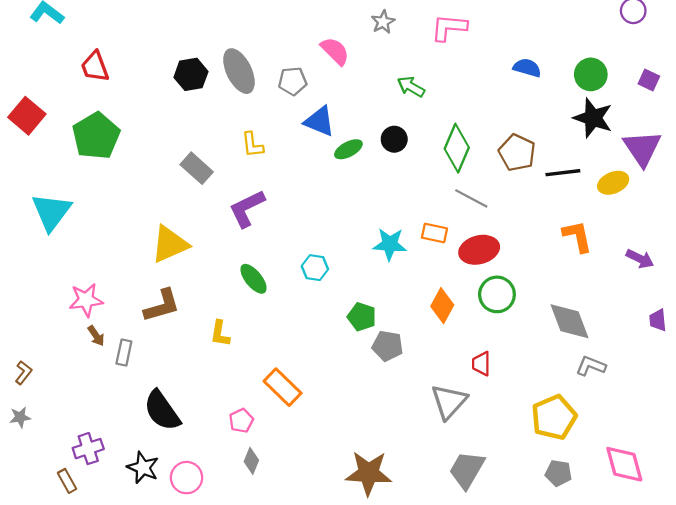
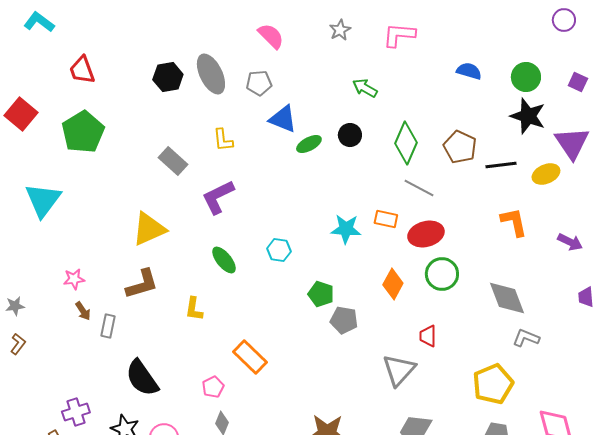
pink semicircle: (335, 51) -> (271, 36), moved
pink star: (86, 300) -> (74, 279), size x0.7
gray star: (20, 417) -> (15, 306), moved

